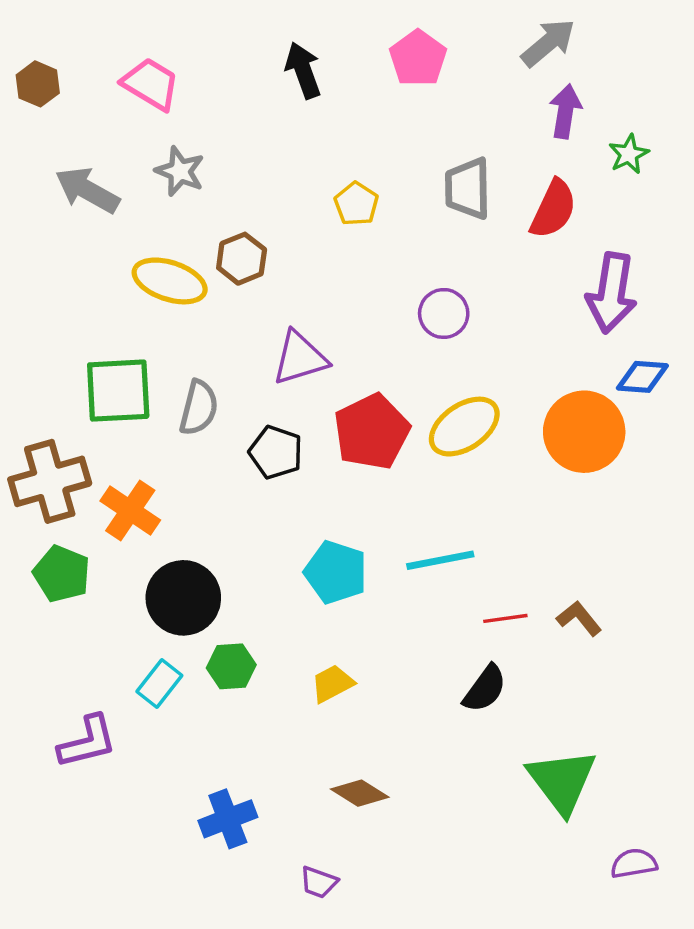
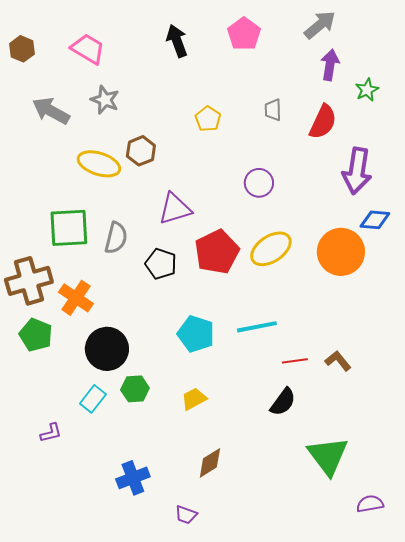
gray trapezoid: (468, 188) -> (273, 110), size x0.6
purple L-shape: (87, 742) -> (51, 433), size x0.6
brown diamond: (360, 793) -> (210, 463), turned -64

